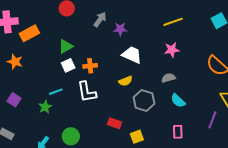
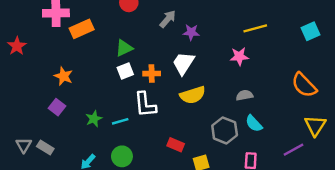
pink star: (172, 50) -> (239, 56), moved
white trapezoid: (132, 55) -> (183, 63), moved, turned -85
orange star: (15, 62) -> (64, 76), moved
yellow semicircle: (126, 81) -> (193, 95), size x1.5
cyan line: (56, 92) -> (120, 121), moved
gray hexagon: (144, 101) -> (225, 130), moved
purple line: (212, 120) -> (293, 150), turned 36

